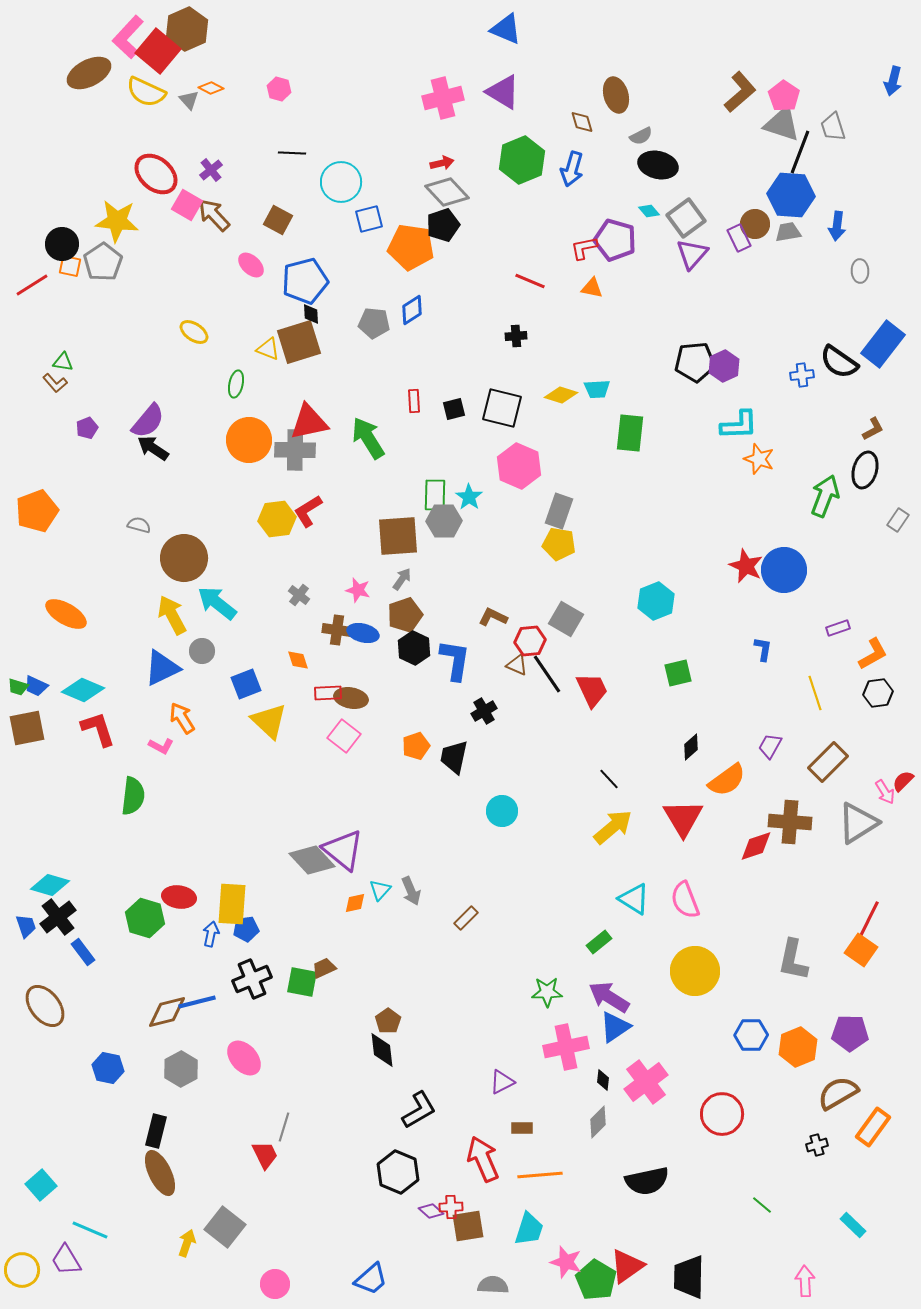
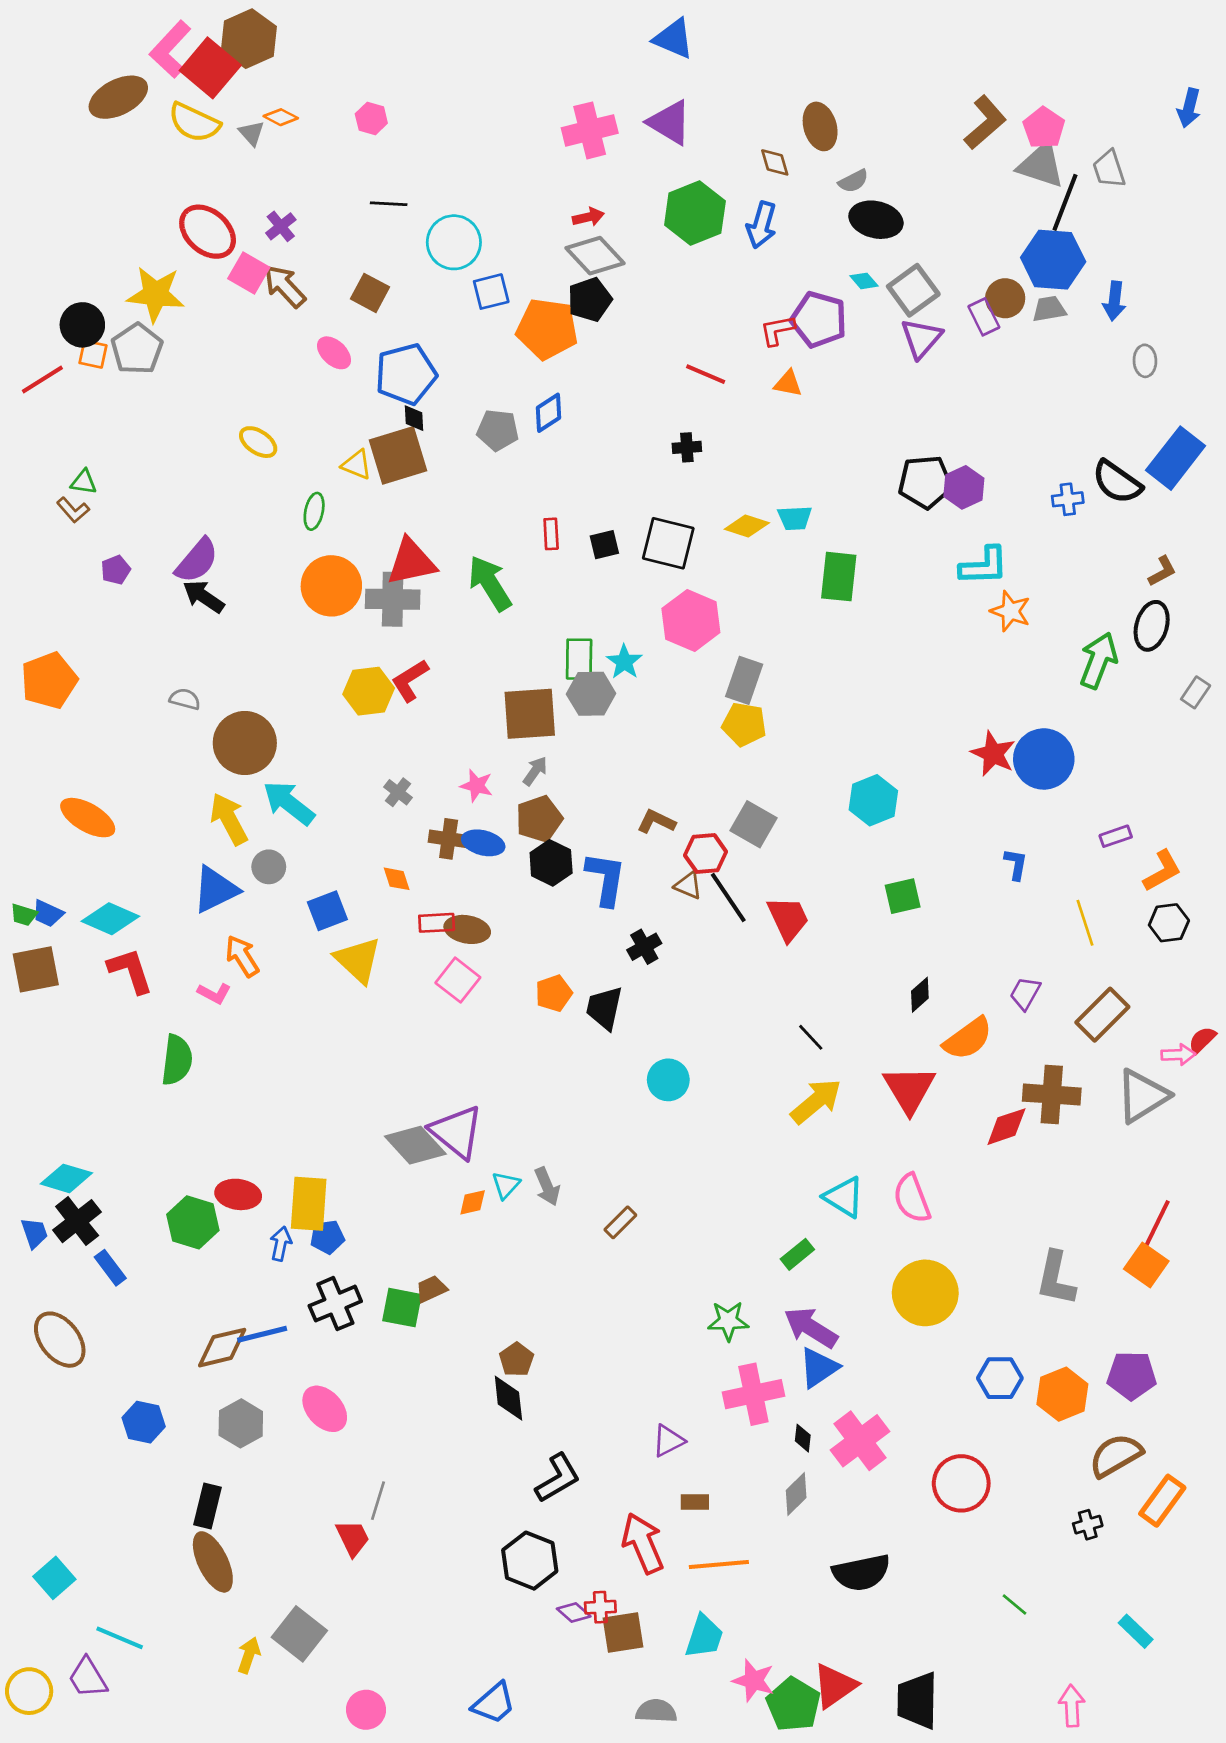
pink arrow: (885, 792) -> (1178, 1055), turned -60

